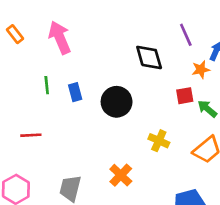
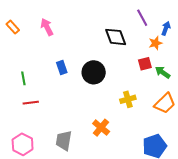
pink arrow: (60, 37) -> (47, 27), size x0.7
green line: (47, 85) -> (23, 78), moved
yellow cross: (159, 141) -> (128, 99), turned -35

